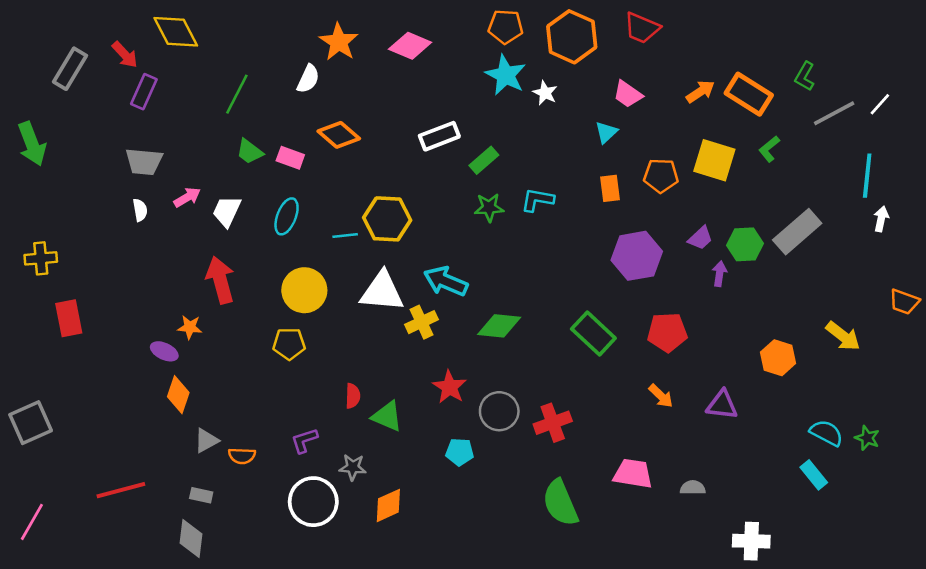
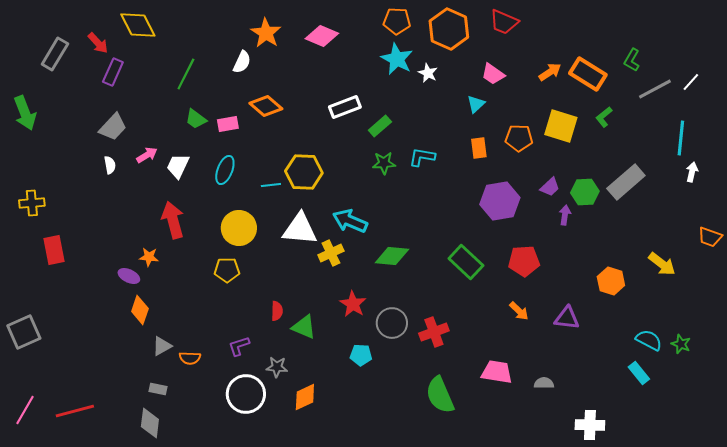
pink rectangle: (290, 158) -> (228, 124), turned -30
gray trapezoid: (144, 162) -> (113, 127), turned -52
red line: (121, 490) -> (75, 411), moved

